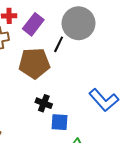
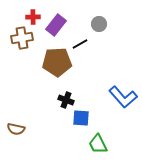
gray circle: (78, 23) -> (99, 24), size x0.5
black line: (59, 44) -> (80, 44), turned 35

